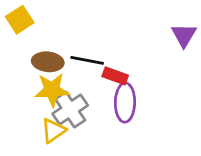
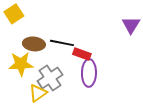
yellow star: (52, 90) -> (21, 64), moved

